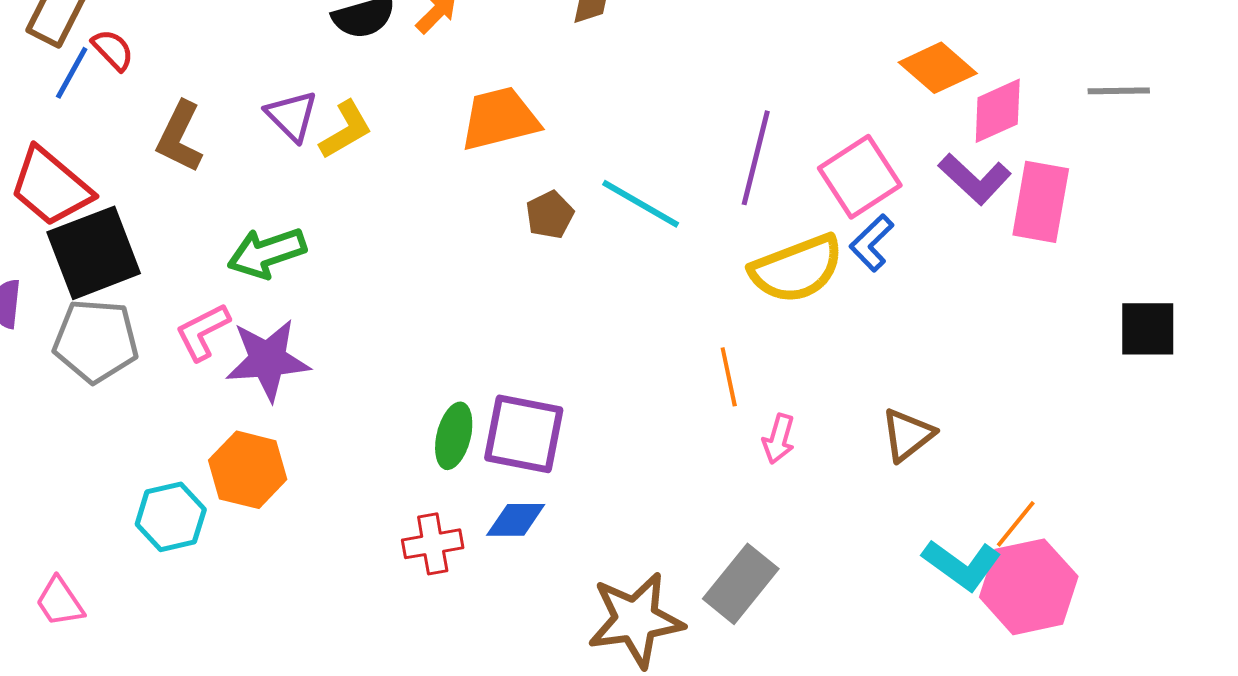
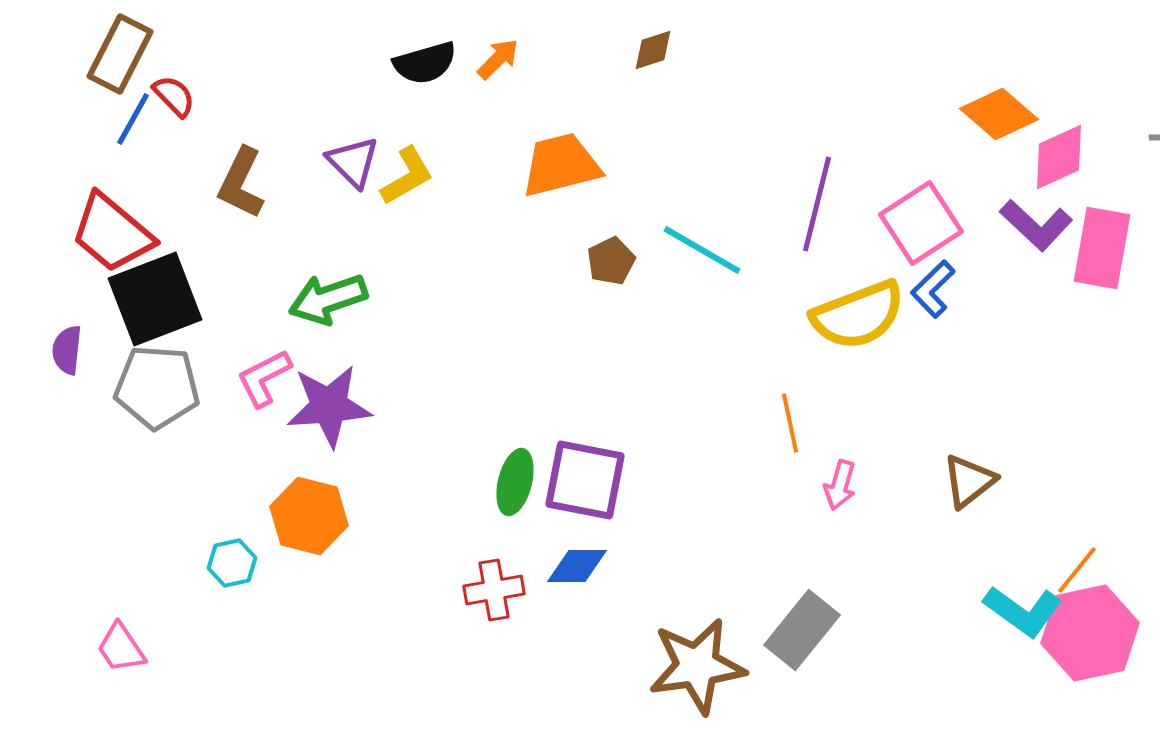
cyan hexagon: (171, 517) -> (232, 563), size x0.7

